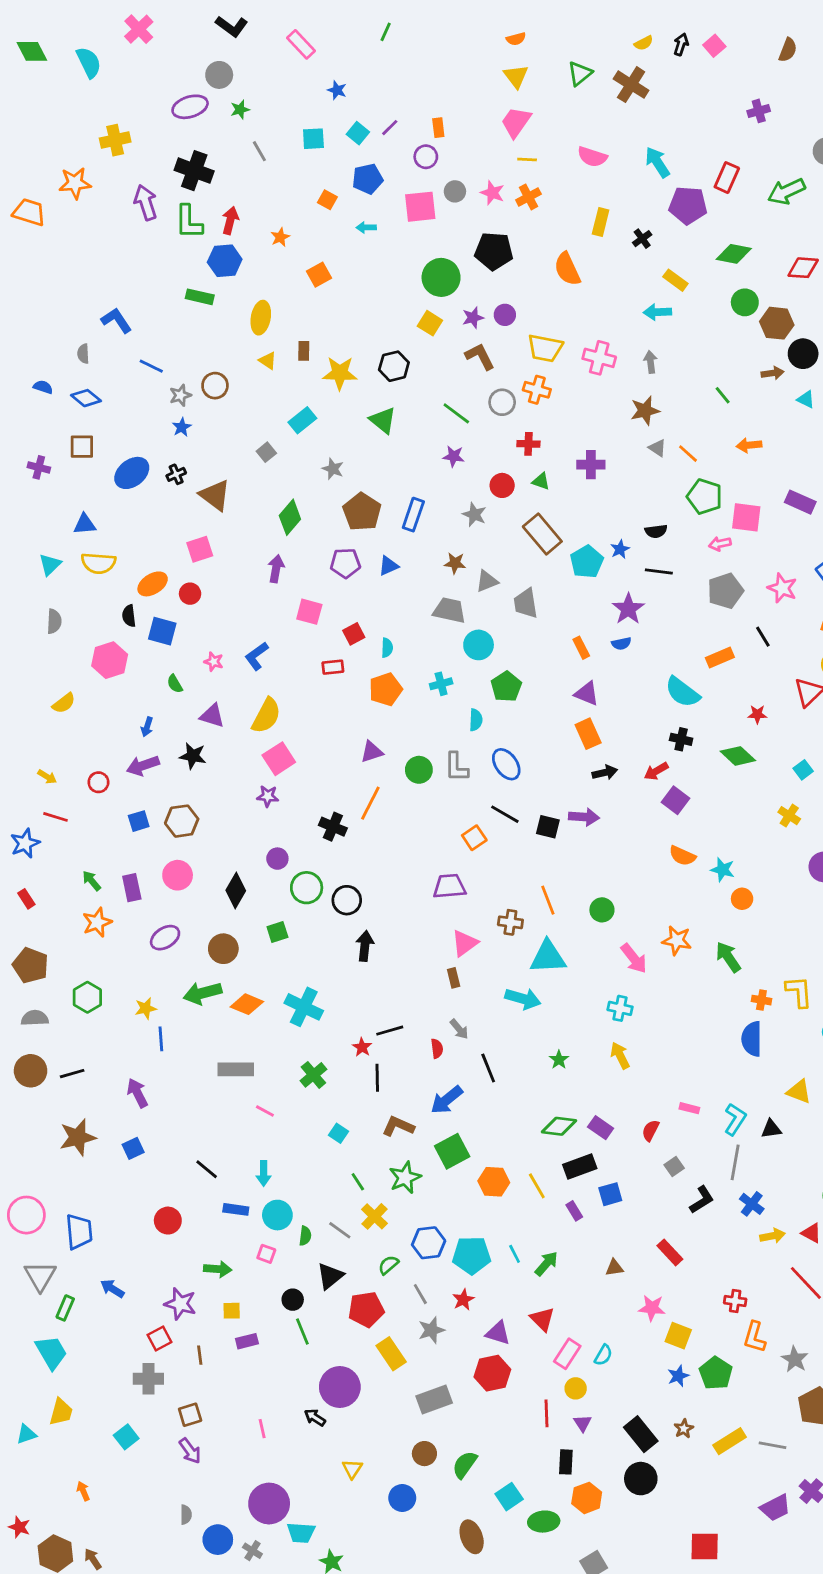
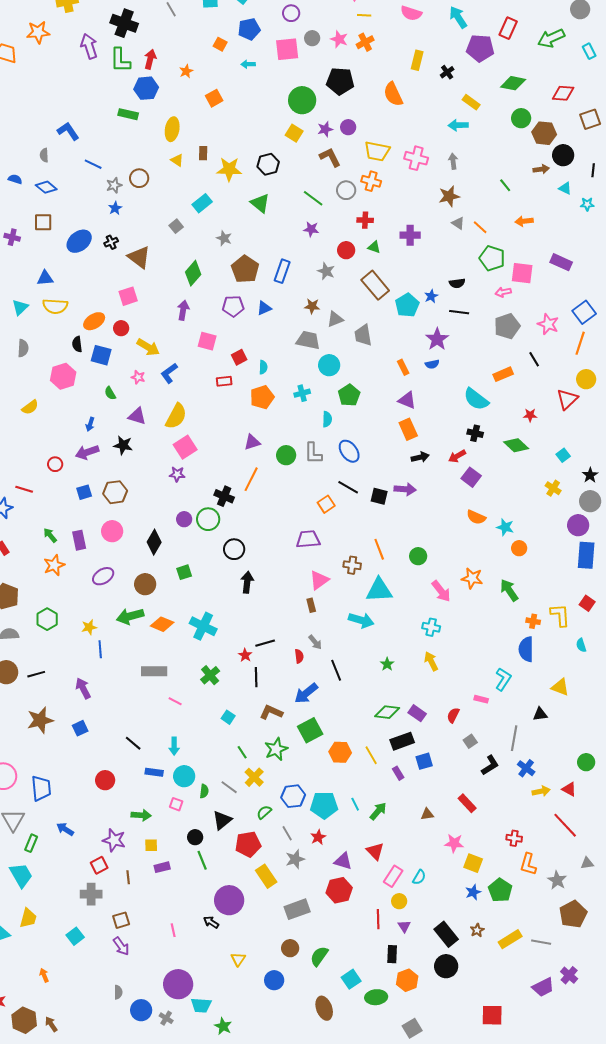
yellow arrow: (47, 777) -> (148, 347), moved, size x1.6
green circle: (307, 888) -> (208, 519), moved
cyan L-shape: (735, 1119) -> (503, 679), moved

